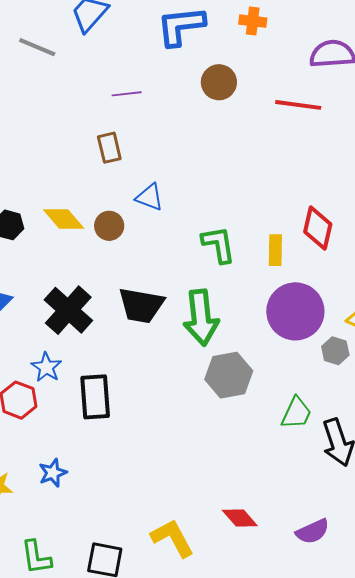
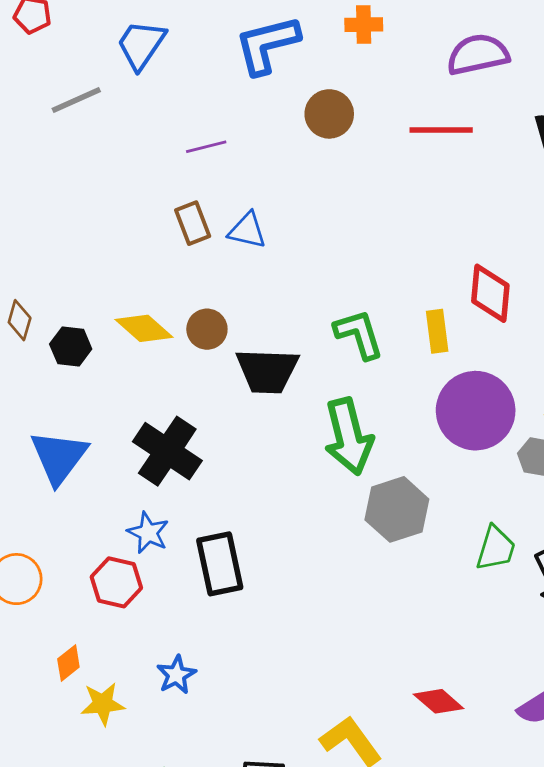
gray line: (37, 47) -> (76, 100), turned -39
blue triangle: (150, 197) -> (247, 230), moved
black trapezoid: (141, 305) -> (267, 371), moved

